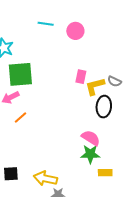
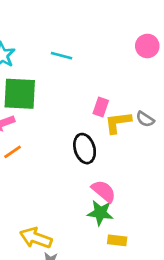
cyan line: (46, 24) -> (62, 56), moved
pink circle: (75, 31) -> (147, 46), moved
black ellipse: (104, 107) -> (85, 149), moved, turned -30

